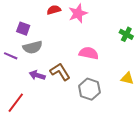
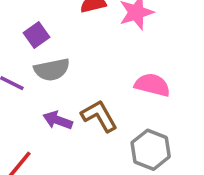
purple square: (23, 29) -> (37, 35), turned 32

